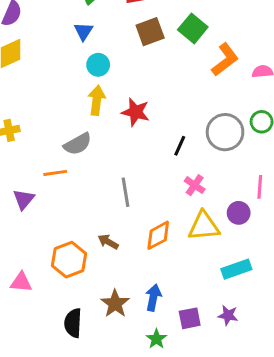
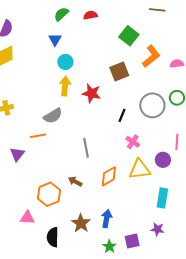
brown square: (150, 32) -> (119, 71), moved
cyan rectangle: (236, 269) -> (162, 198), turned -60
pink triangle: (21, 282) -> (27, 218), moved
purple square: (190, 318) -> (132, 241), moved

